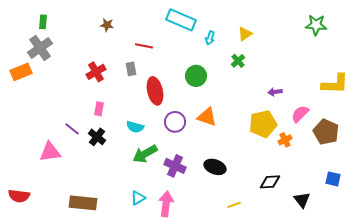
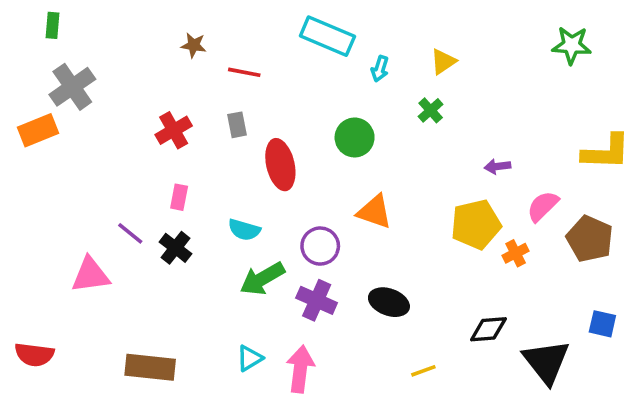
green rectangle: (43, 22) -> (52, 25), moved
red line: (144, 46) -> (244, 72), moved
purple circle: (175, 122) -> (320, 246), moved
black triangle: (302, 200) -> (546, 362), size x1.6

